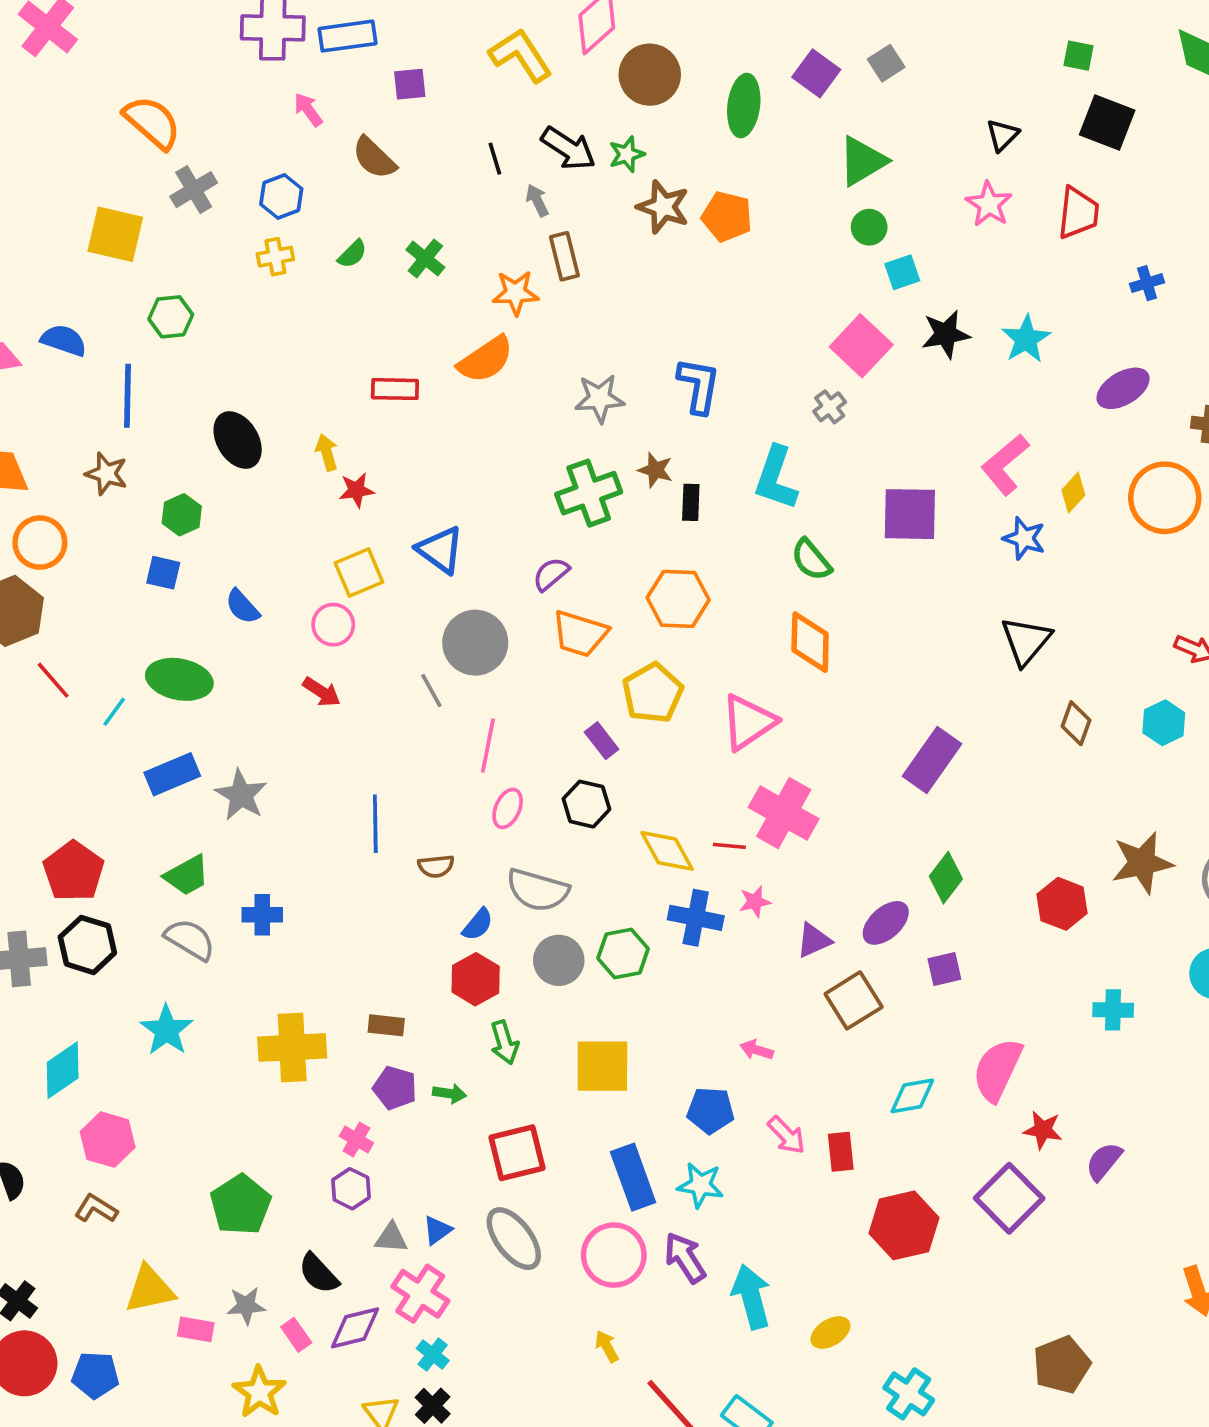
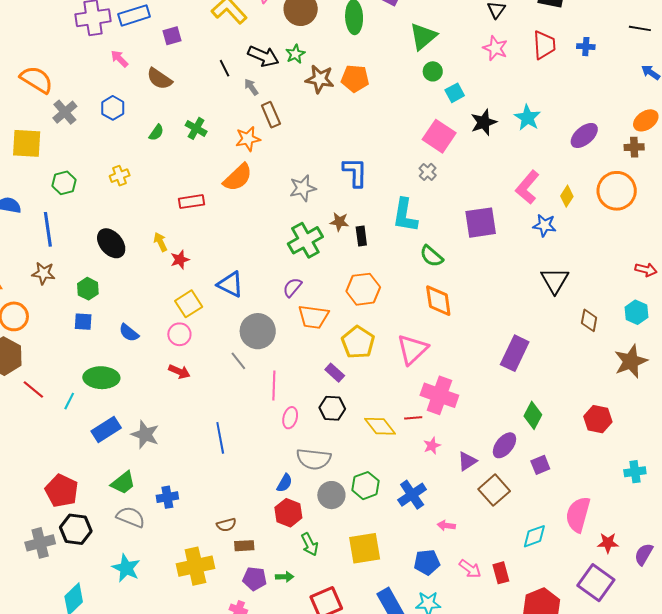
yellow cross: (275, 257) -> (120, 176), moved
blue cross: (1147, 283) -> (586, 47), moved, turned 30
brown star: (1142, 863) -> (631, 361), moved
brown semicircle: (436, 866) -> (226, 525), moved
blue cross: (696, 918) -> (412, 495), moved, turned -36

